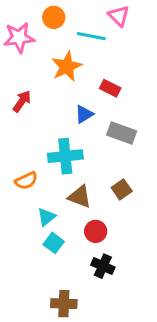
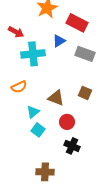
red rectangle: (110, 88) -> (77, 23), size x1.5
red arrow: (22, 101) -> (16, 32), turned 84
cyan cross: (65, 156) -> (33, 54), moved
brown square: (122, 189) -> (85, 93), turned -32

